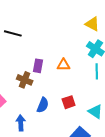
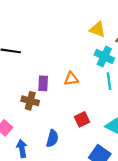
blue semicircle: (43, 105) -> (52, 138), moved
blue arrow: (21, 123) -> (22, 149), moved

